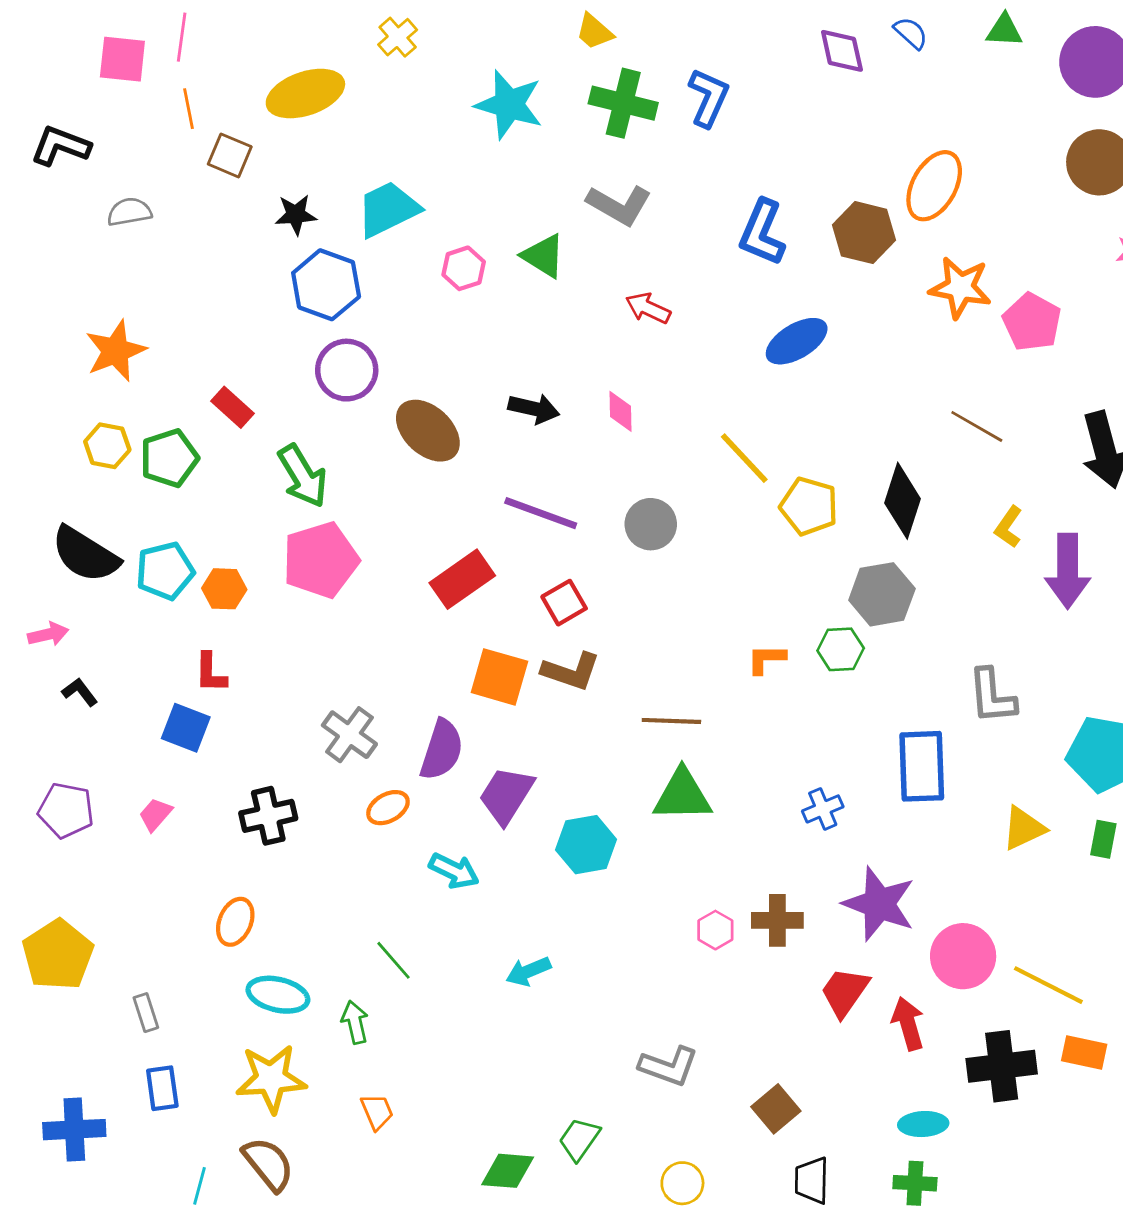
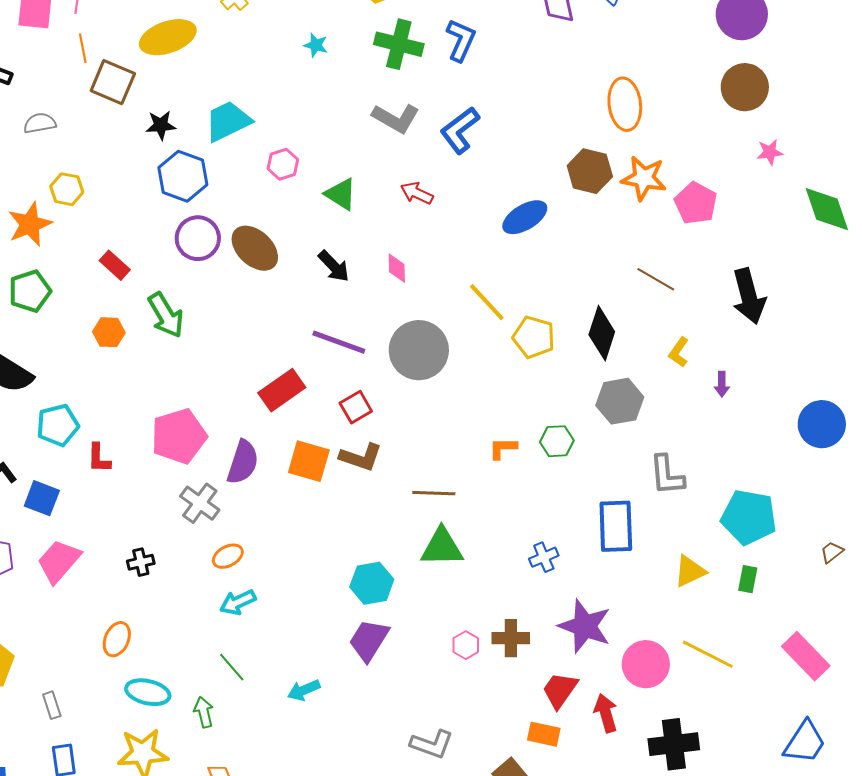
cyan star: (509, 105) -> (316, 45), size x0.5
brown square: (230, 155) -> (113, 82), size x1.4
orange ellipse: (934, 186) -> (625, 104), turned -36
blue L-shape: (762, 233) -> (460, 130), moved, turned 30
brown hexagon: (864, 233) -> (590, 171), moved
green triangle: (543, 256) -> (341, 194), moved
black arrow: (534, 409) -> (334, 266), turned 33
brown ellipse: (428, 431) -> (255, 248), moved
yellow hexagon: (107, 446) -> (67, 189), moved
green pentagon: (169, 458) -> (30, 291), moved
gray circle: (651, 524) -> (419, 350), size x1.6
pink pentagon: (321, 560) -> (179, 436), moved
cyan pentagon: (165, 571) -> (58, 425), moved
purple arrow: (1068, 571) -> (722, 384), size x0.5
orange hexagon: (224, 589) -> (109, 332), moved
gray hexagon: (882, 594) -> (620, 401), moved
blue square: (186, 728) -> (42, 498), moved
purple semicircle: (442, 750) -> (243, 462), moved
purple trapezoid: (506, 795) -> (369, 640), moved
pink trapezoid: (155, 814) -> (59, 561), size x1.8
black cross: (268, 816) -> (141, 562), size x0.7
cyan arrow: (454, 871) -> (238, 602), moved, turned 129
cyan arrow: (528, 971) -> (304, 690), moved
yellow line: (1048, 985) -> (708, 654), moved
orange rectangle: (1084, 1052) -> (544, 734), moved

